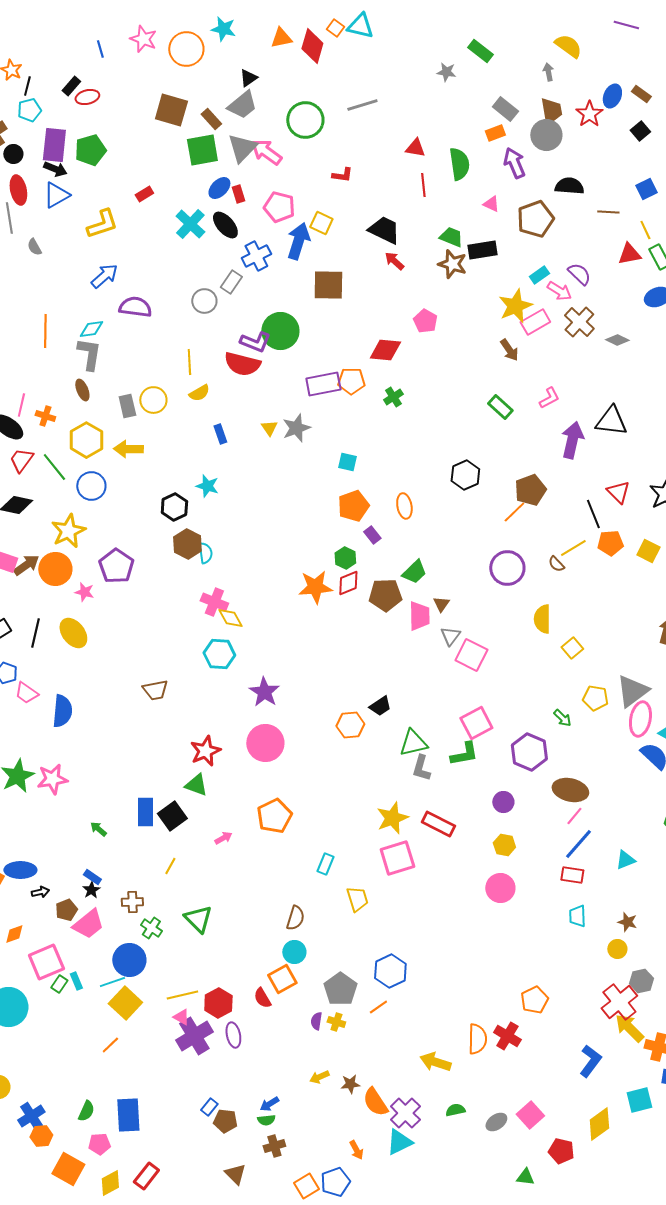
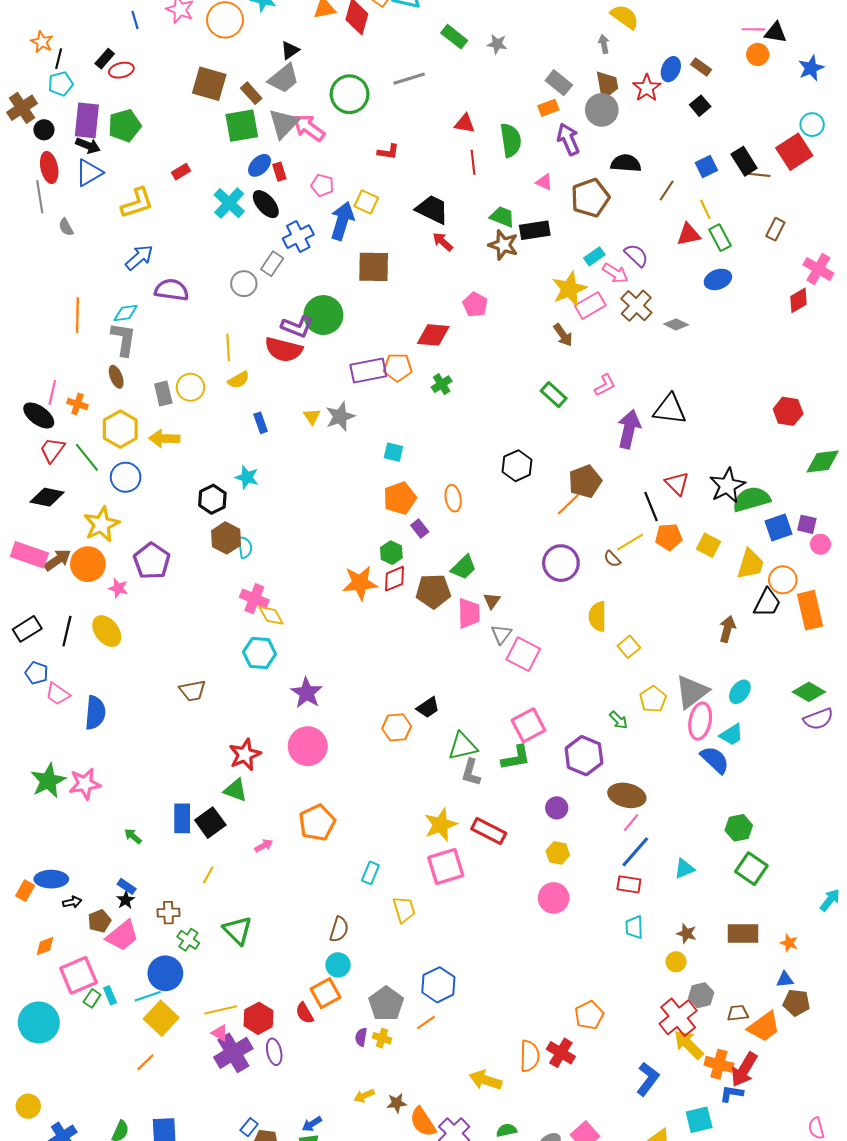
green rectangle: (480, 51) -> (454, 37), moved
pink pentagon: (279, 207) -> (322, 185), size x0.7
brown line: (608, 212) -> (667, 190), turned -60
yellow pentagon: (595, 698) -> (653, 699), turned 30

